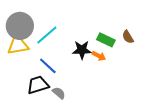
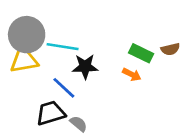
cyan line: (47, 35) -> (63, 47), turned 50
brown semicircle: (128, 37) -> (170, 49), turned -72
black star: (82, 50) -> (85, 67), moved

